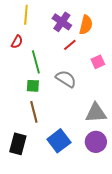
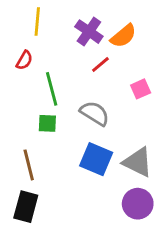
orange semicircle: (86, 25) -> (123, 36), turned 36
brown line: (34, 112) -> (29, 165), moved
gray triangle: (96, 113) -> (138, 162), turned 30
blue square: (59, 141) -> (96, 159), moved, turned -30

